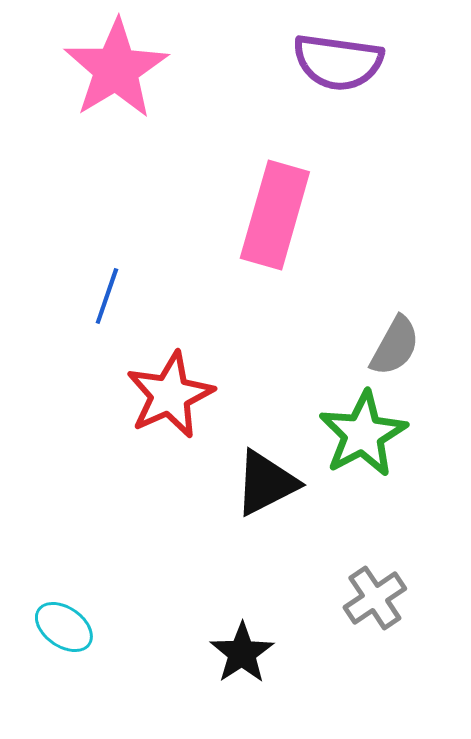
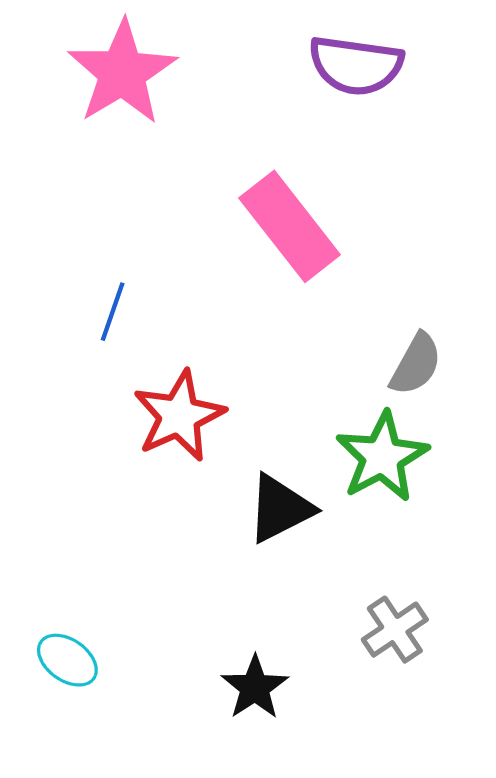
pink rectangle: (275, 215) -> (290, 226), turned -54

